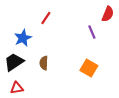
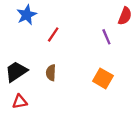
red line: (46, 18) -> (53, 35), moved
blue star: (23, 38) -> (27, 15), moved

